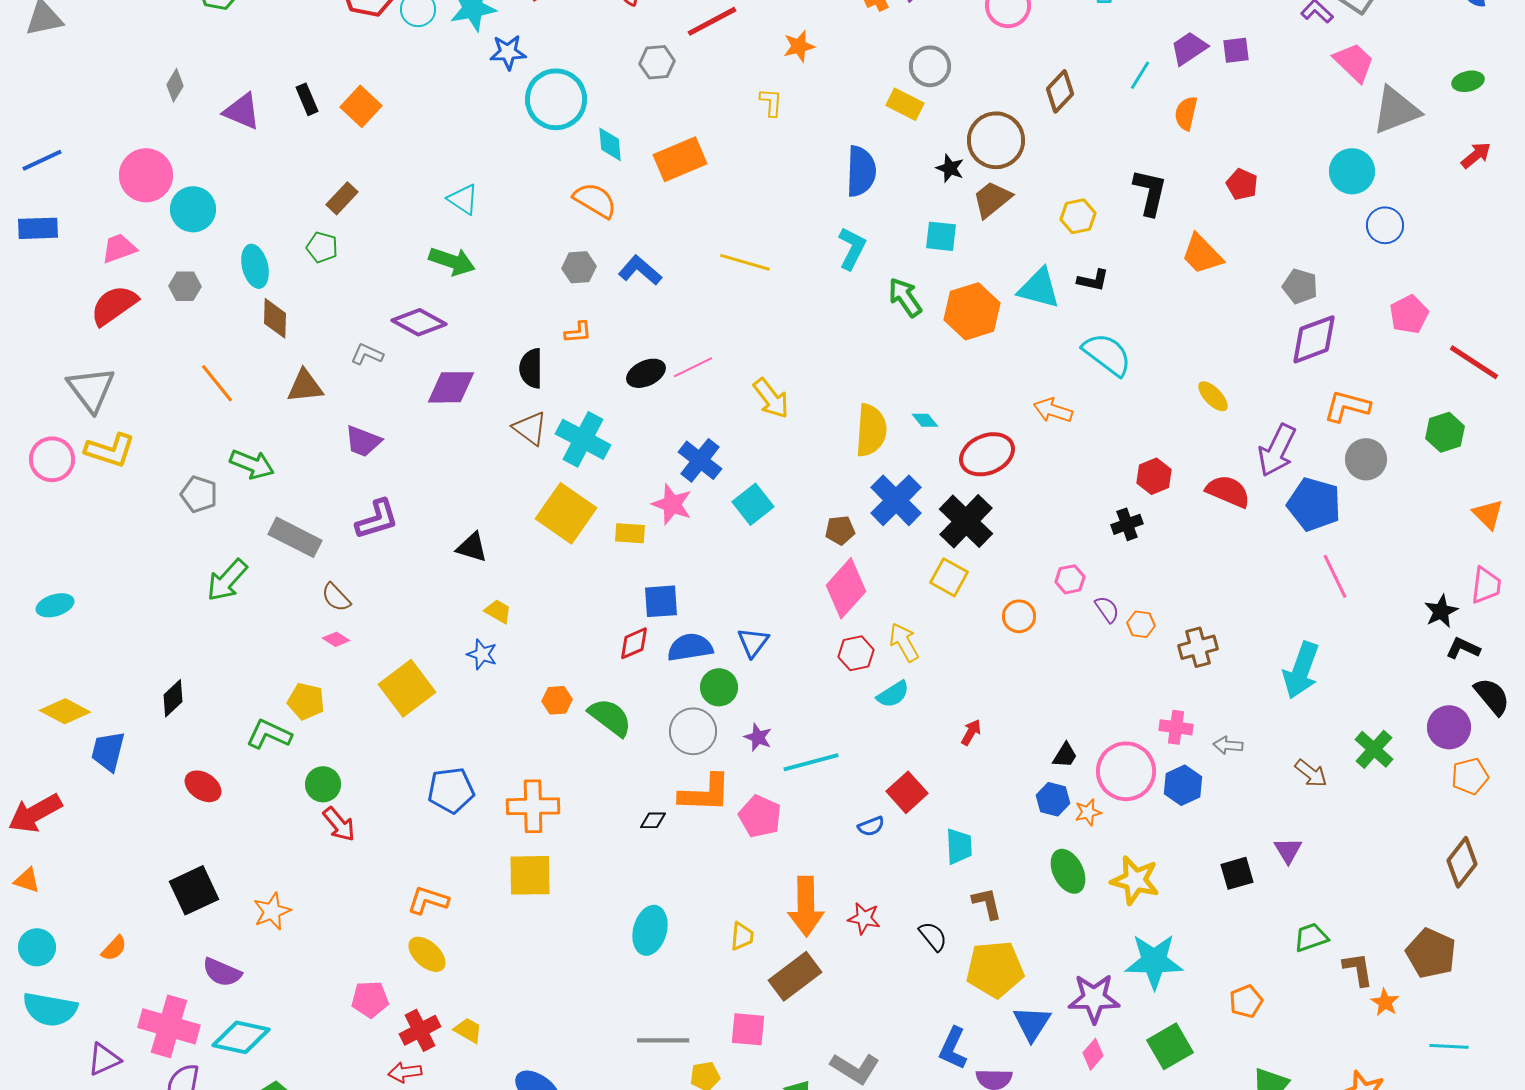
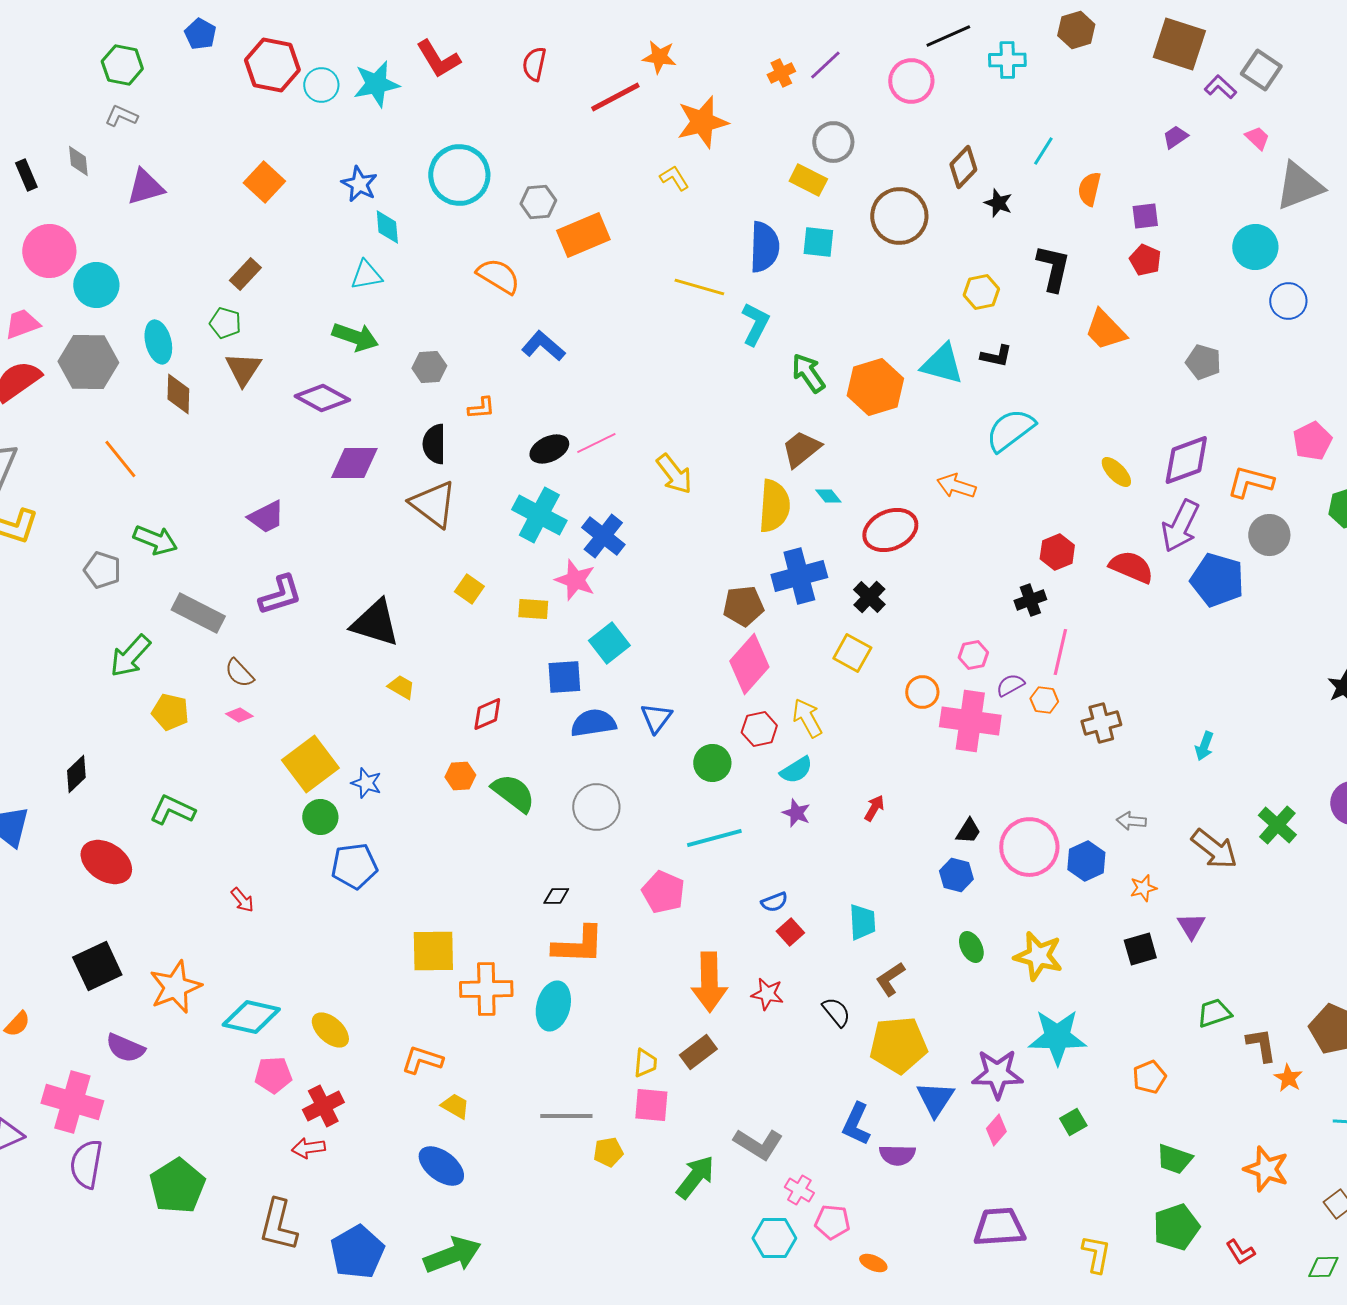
orange star: (799, 46) -> (702, 122), size x1.6
purple trapezoid: (1189, 48) -> (1175, 137), moved, size x0.7
purple square: (1236, 50) -> (1145, 216), moved
blue star: (508, 52) -> (359, 184), moved, turned 30
gray hexagon: (657, 62) -> (538, 202), moved
pink trapezoid: (1354, 62) -> (1257, 138), size x0.6
gray diamond: (175, 85) -> (78, 161), turned -36
black rectangle: (307, 99) -> (26, 175), moved
yellow L-shape: (771, 102) -> (674, 178), turned -36
purple triangle: (242, 111) -> (145, 187), turned -39
cyan diamond: (610, 144) -> (387, 227), moved
black star: (950, 168) -> (998, 203), moved
cyan triangle: (463, 199) -> (366, 275), turned -44
brown trapezoid: (992, 199) -> (801, 449), moved
cyan square: (941, 236) -> (818, 242), moved
yellow line: (745, 262) -> (699, 287), moved
gray hexagon: (579, 267) -> (429, 367), moved
gray hexagon: (185, 286) -> (88, 362), size x1.8
pink pentagon: (1409, 314) -> (1312, 441), moved
purple diamond: (1314, 339) -> (1186, 460), moved
gray L-shape: (367, 354) -> (121, 116), moved
cyan semicircle: (1107, 354) -> (1010, 430), turned -74
brown triangle: (305, 386) -> (243, 369), moved, turned -51
brown triangle: (530, 428) -> (433, 504), size x1.4
cyan cross: (583, 439) -> (539, 515), moved
purple trapezoid: (363, 441) -> (266, 517), turned -48
blue cross: (896, 500) -> (799, 576), turned 30
cyan square: (753, 504) -> (609, 643), moved
yellow square: (566, 513) -> (469, 589), size x0.5
black cross: (966, 521) -> (869, 597), size x0.6
brown pentagon: (840, 530) -> (743, 606), size x1.4
black triangle: (472, 547) -> (375, 623), size x1.6
pink line: (1335, 576) -> (1060, 652), moved, turned 39
purple semicircle: (1107, 609) -> (1010, 685), turned -84
red diamond: (634, 643) -> (487, 714), moved
blue star: (482, 654) -> (366, 783), moved
cyan arrow: (1301, 670) -> (1204, 746), size x0.5
green circle: (719, 687) -> (712, 763), moved
yellow pentagon: (306, 701) -> (170, 712), moved
pink cross: (1176, 727) -> (970, 721), moved, size x1.8
purple star: (758, 737) -> (796, 813), moved
brown arrow: (1311, 773) -> (1214, 849), size x1.4
green circle: (323, 784) -> (320, 817), moved
red ellipse: (203, 786) -> (106, 862), size x1.4
red square: (907, 792) -> (790, 932), moved, size x0.7
orange L-shape: (705, 793) -> (578, 945), moved
orange cross: (533, 806) -> (486, 989), moved
orange star: (1088, 812) -> (1143, 888), moved
red arrow: (339, 824) -> (242, 900), size x0.7
green ellipse: (1068, 871) -> (971, 947), size x0.7
orange L-shape: (428, 900) -> (422, 1060), moved
brown L-shape: (987, 903) -> (890, 979), turned -111
orange star: (272, 911) -> (175, 987), size x1.4
yellow trapezoid: (742, 936) -> (645, 1063), moved
brown rectangle: (795, 976) -> (698, 1052), size x0.7
yellow trapezoid: (468, 1030) -> (455, 1106), moved
cyan diamond: (241, 1037) -> (251, 1017), moved
green square: (1170, 1046) -> (1073, 1122), size x0.6

